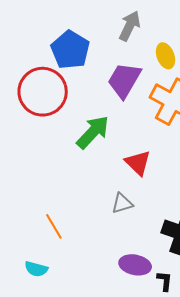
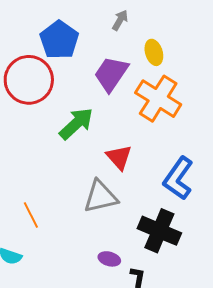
gray arrow: (130, 26) -> (120, 20), size x0.7
gray triangle: (122, 203) -> (101, 197), size x1.6
purple ellipse: (135, 265) -> (109, 259), size x0.7

